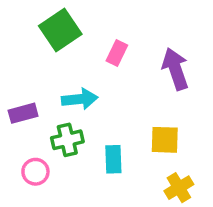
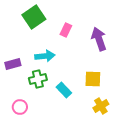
cyan rectangle: (113, 159) -> (64, 90), turned -42
pink circle: (35, 172) -> (20, 107), moved

